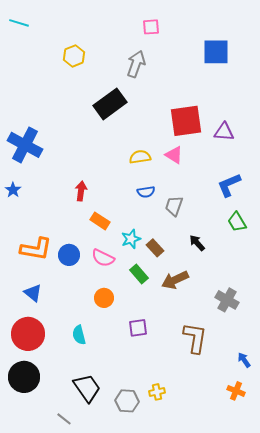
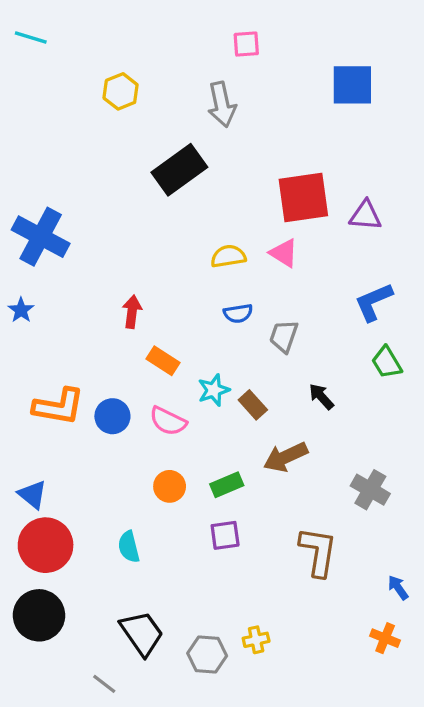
gray arrow: (136, 64) -> (222, 104), turned 148
green rectangle: (139, 274) -> (227, 485), moved, turned -72
blue triangle: (33, 293) -> (32, 495), moved

